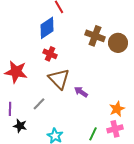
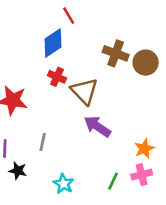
brown triangle: (59, 79) -> (84, 91), moved
purple arrow: (81, 92) -> (97, 126), size x1.5
gray line: (39, 104) -> (43, 142), turned -32

